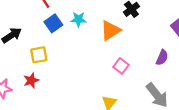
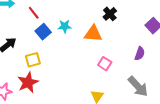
orange triangle: (110, 30) -> (93, 34), turned 42
red star: (31, 80) -> (28, 82), size x1.5

